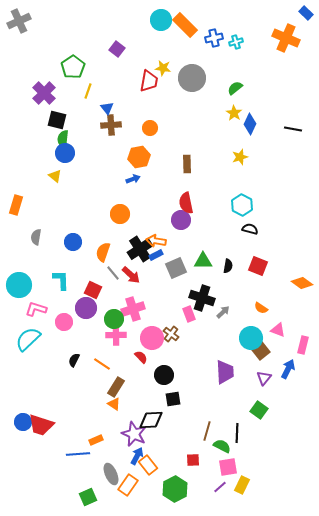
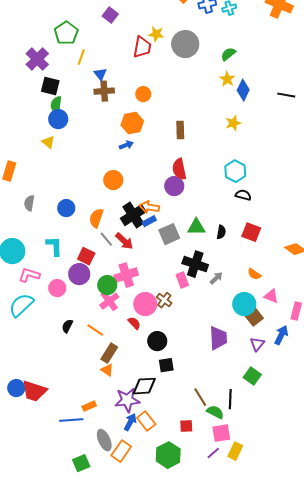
pink cross: (116, 335) -> (109, 301), turned -36
brown line: (207, 431) -> (200, 397), turned -48
purple star: (134, 434) -> (127, 400), turned -30
orange rectangle: (148, 465) -> (146, 421), moved

